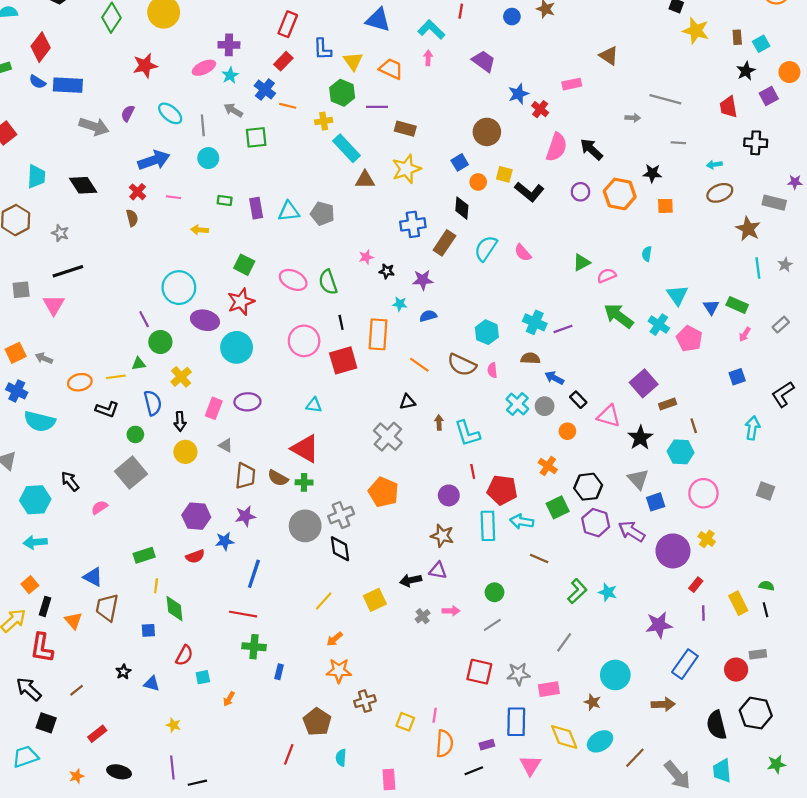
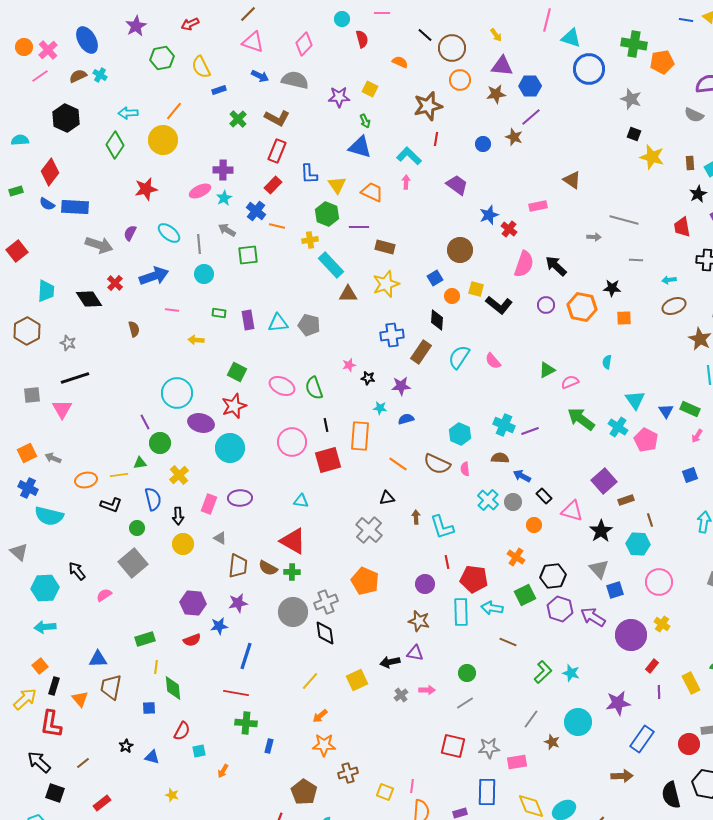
red cross: (138, 192) -> (115, 283), moved
blue triangle: (93, 577) -> (98, 659), turned -30
cyan circle: (615, 675) -> (578, 722), moved
brown star: (592, 702) -> (552, 742), moved

